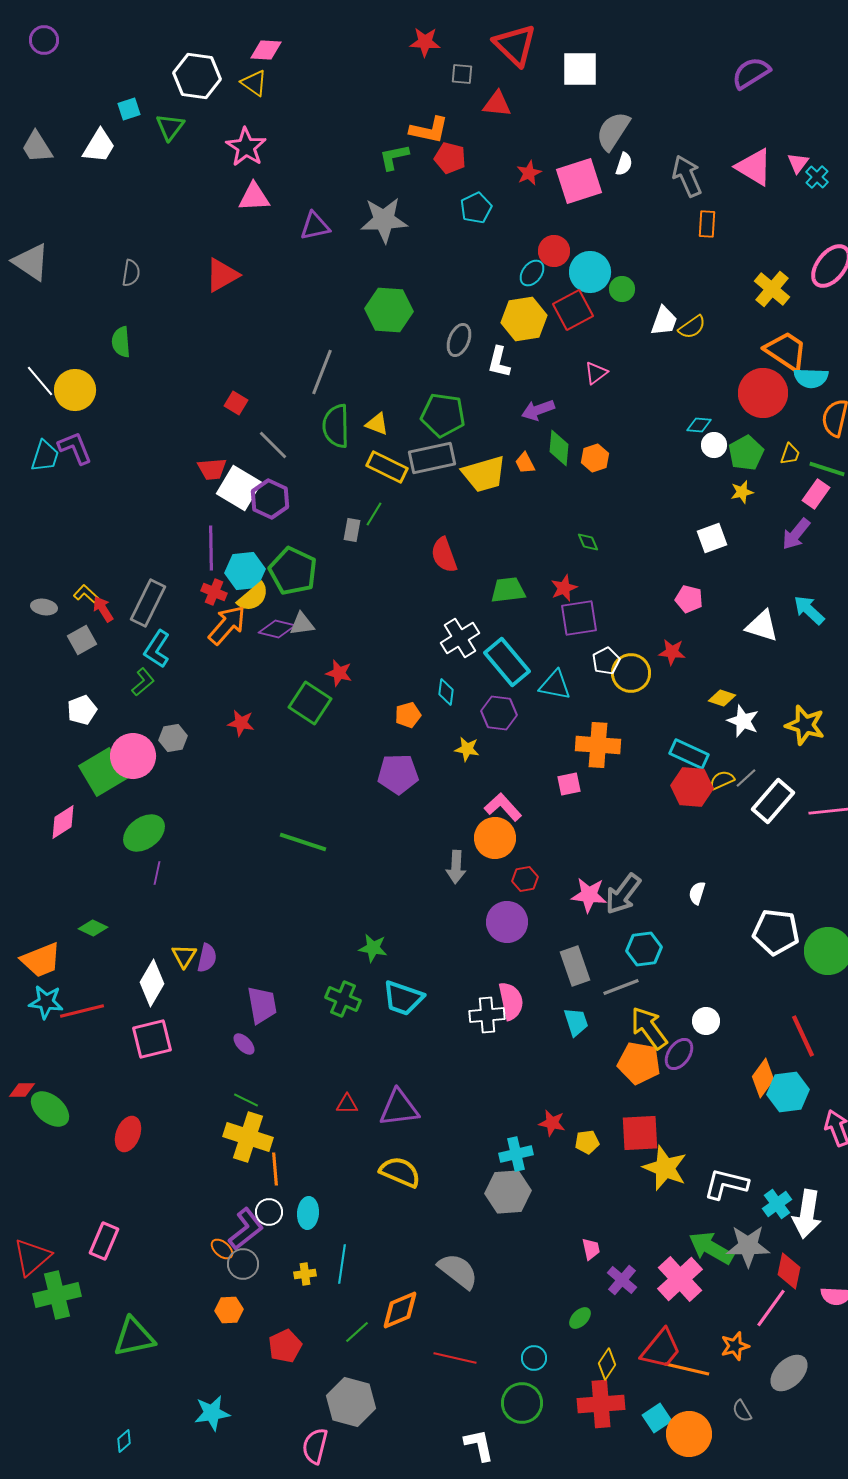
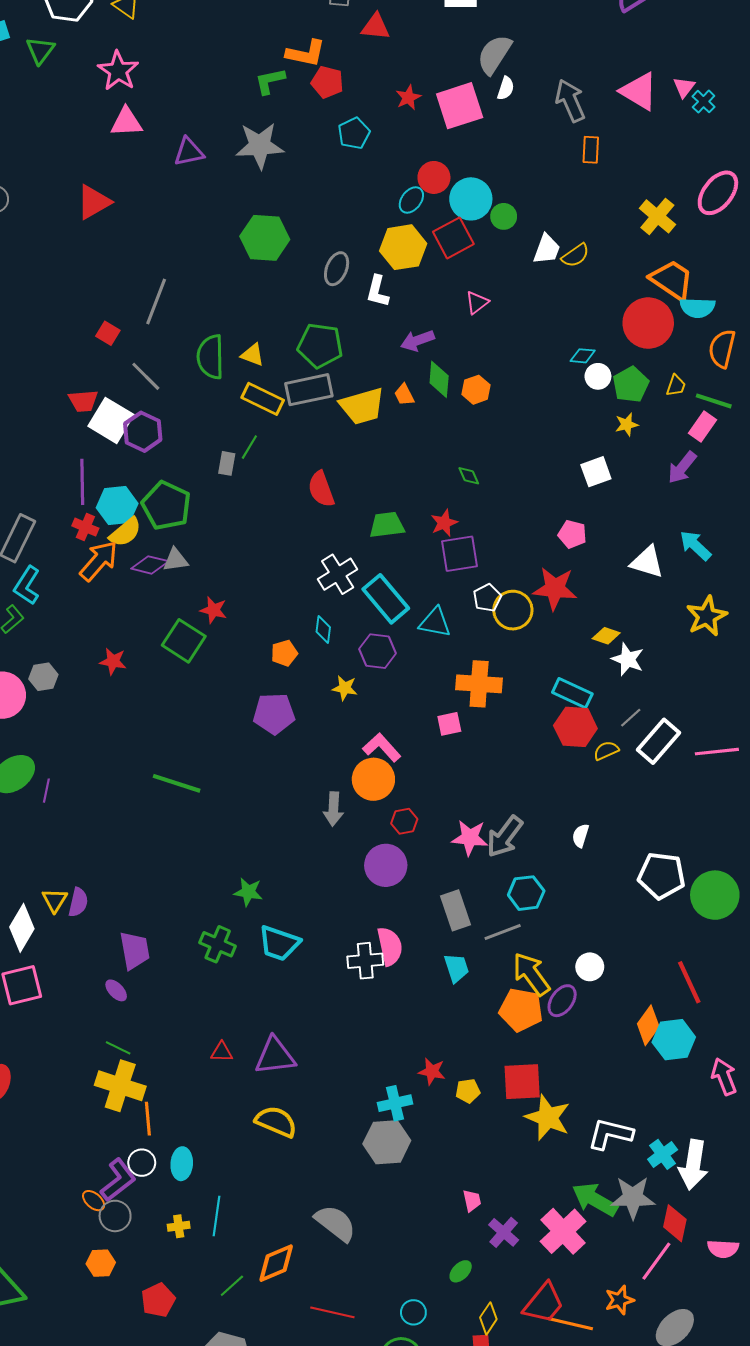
gray line: (322, 372) -> (156, 301), moved
red star: (672, 652) -> (555, 589), size x1.6
yellow star: (805, 725) -> (707, 616), moved, turned 30
yellow semicircle: (722, 780) -> (606, 751), moved
purple line: (157, 873) -> (46, 791), moved

